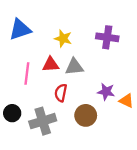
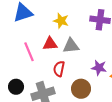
pink line: (27, 74) -> (29, 52), turned -30

